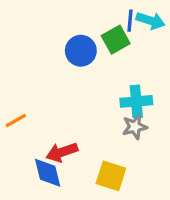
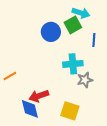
blue line: (130, 21) -> (94, 40), moved
cyan arrow: (151, 21) -> (81, 13), moved
cyan cross: (136, 101) -> (73, 64), moved

